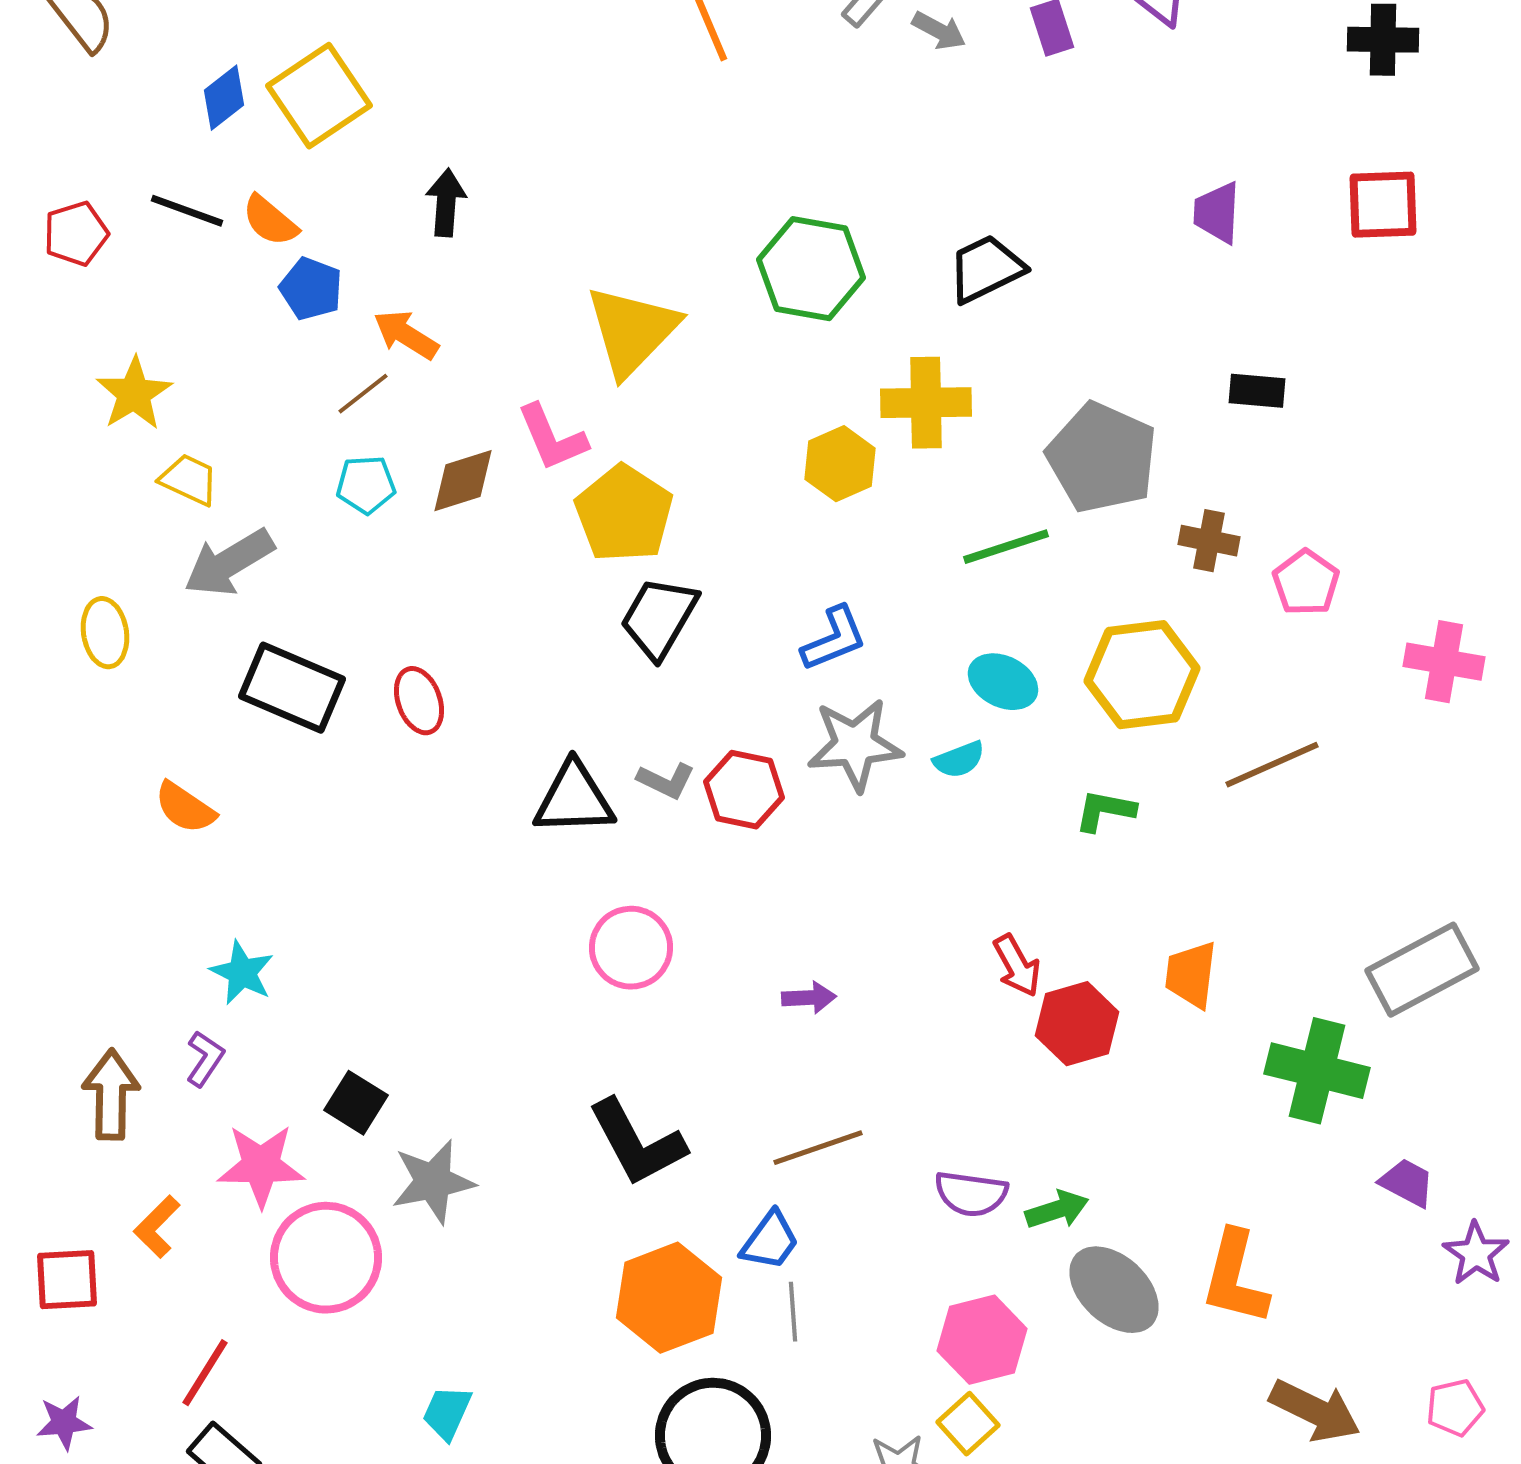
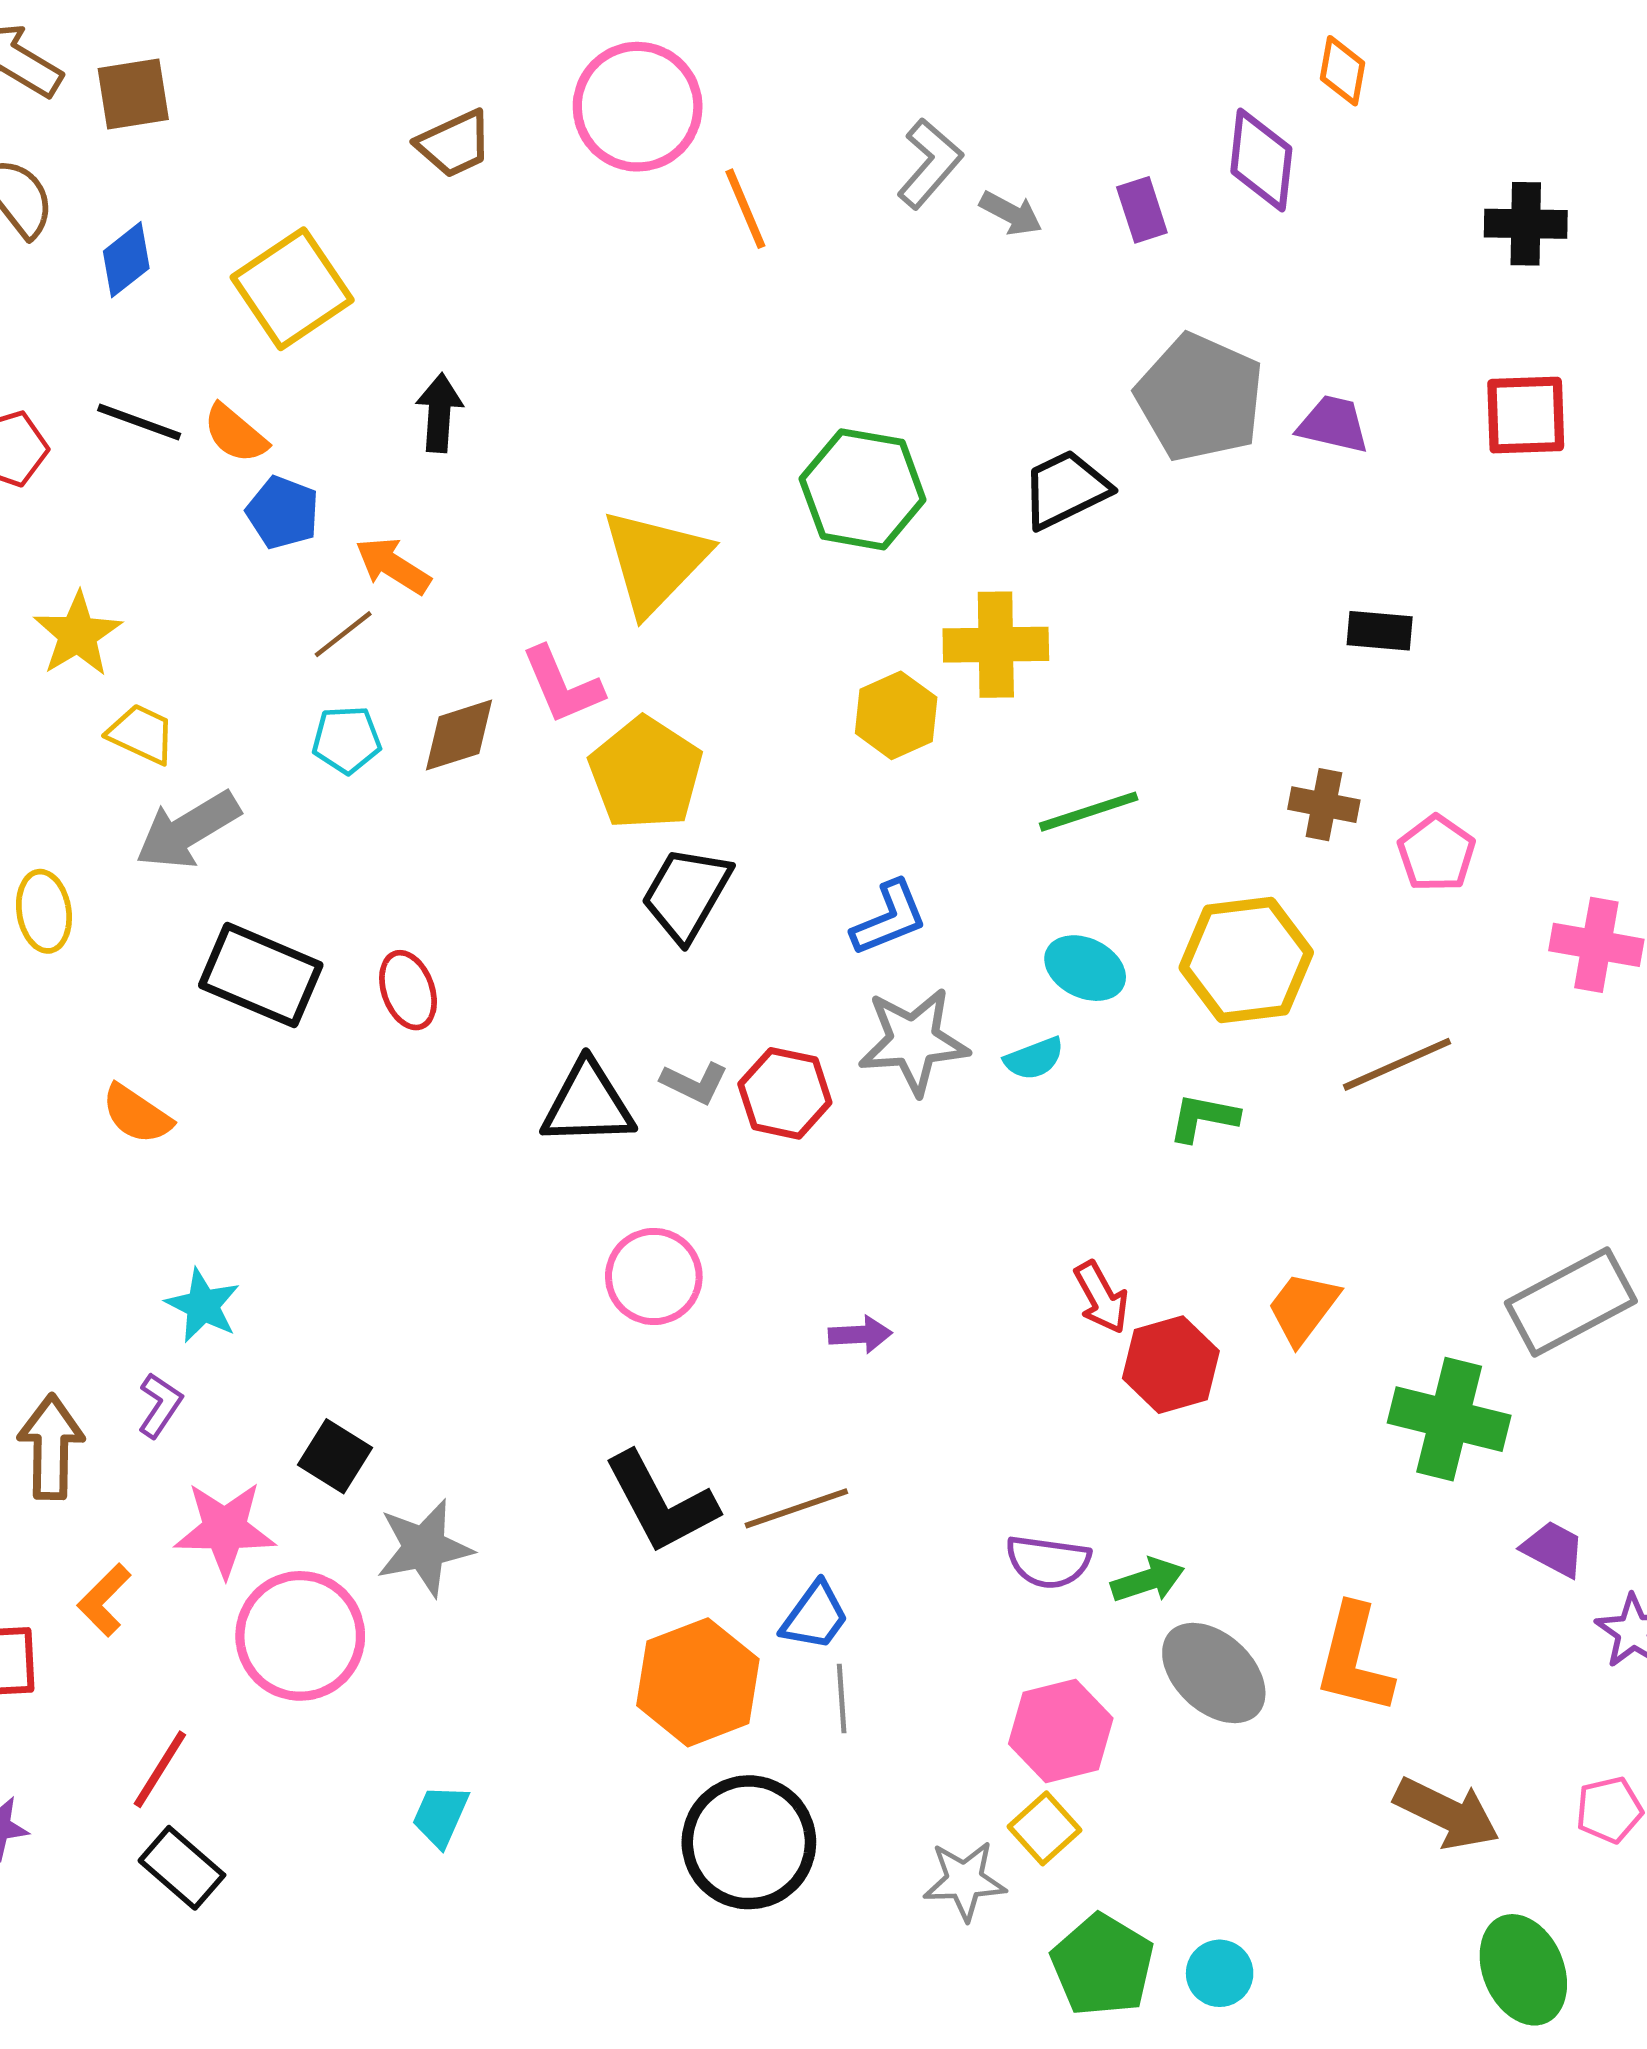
blue diamond: (224, 98) -> (126, 260), moved
purple trapezoid: (1217, 213) -> (1333, 424), turned 100
gray pentagon: (1102, 458) -> (1200, 398), moved
orange trapezoid: (1191, 975) -> (1303, 1308), turned 30
brown line: (818, 1148) -> (796, 1508), moved

